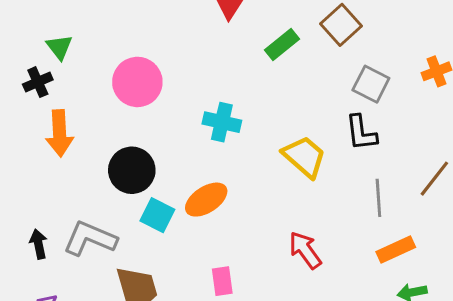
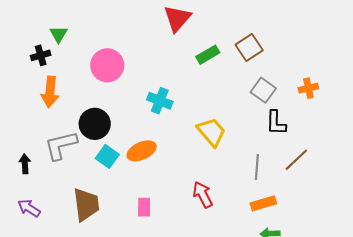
black L-shape: (361, 133) -> (276, 123), moved
gray L-shape: (90, 239) -> (61, 145), moved, turned -45

